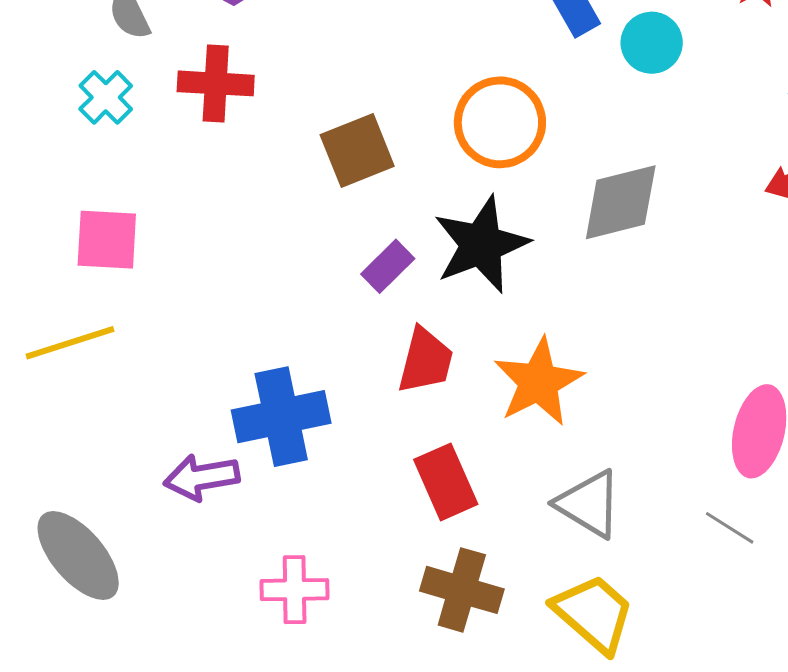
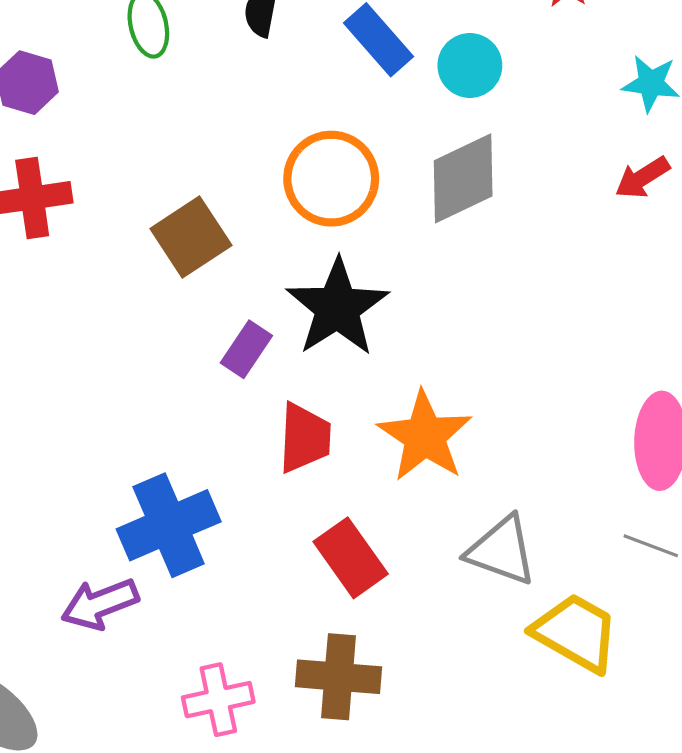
gray diamond: (621, 202) -> (463, 178), moved
brown cross: (462, 590) -> (338, 677), moved
yellow trapezoid: (594, 613) -> (576, 633), moved

